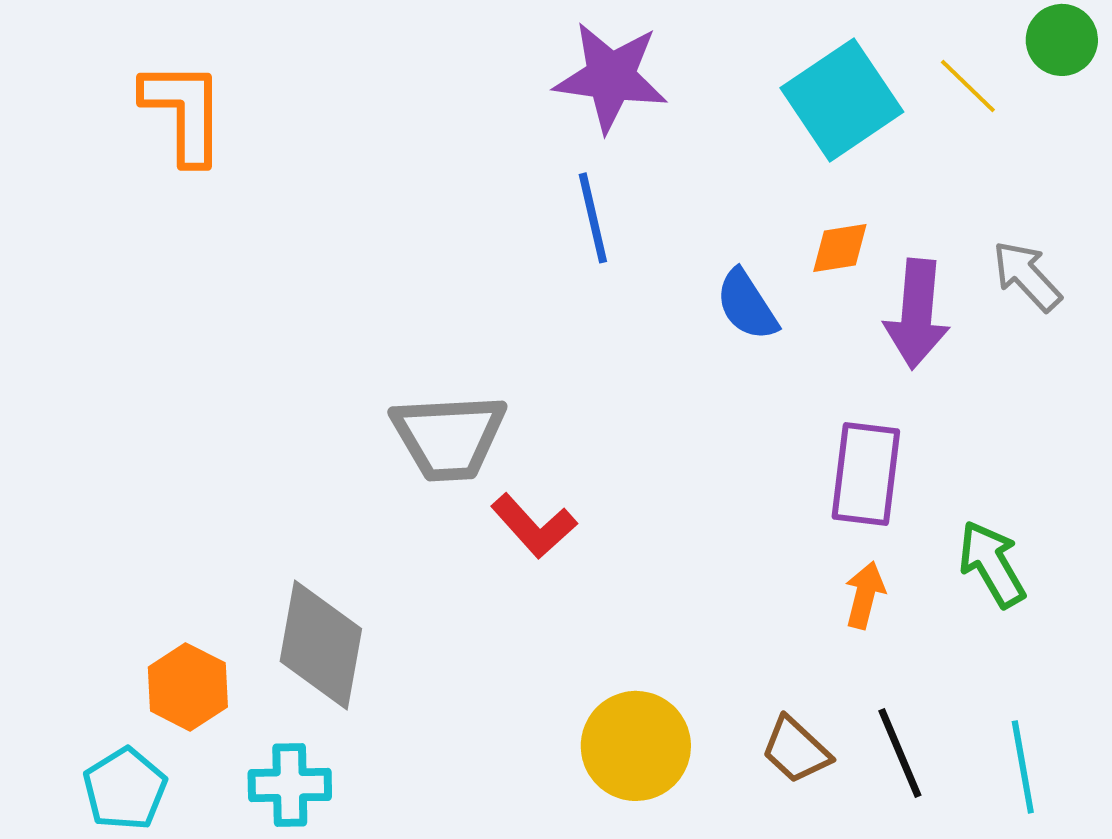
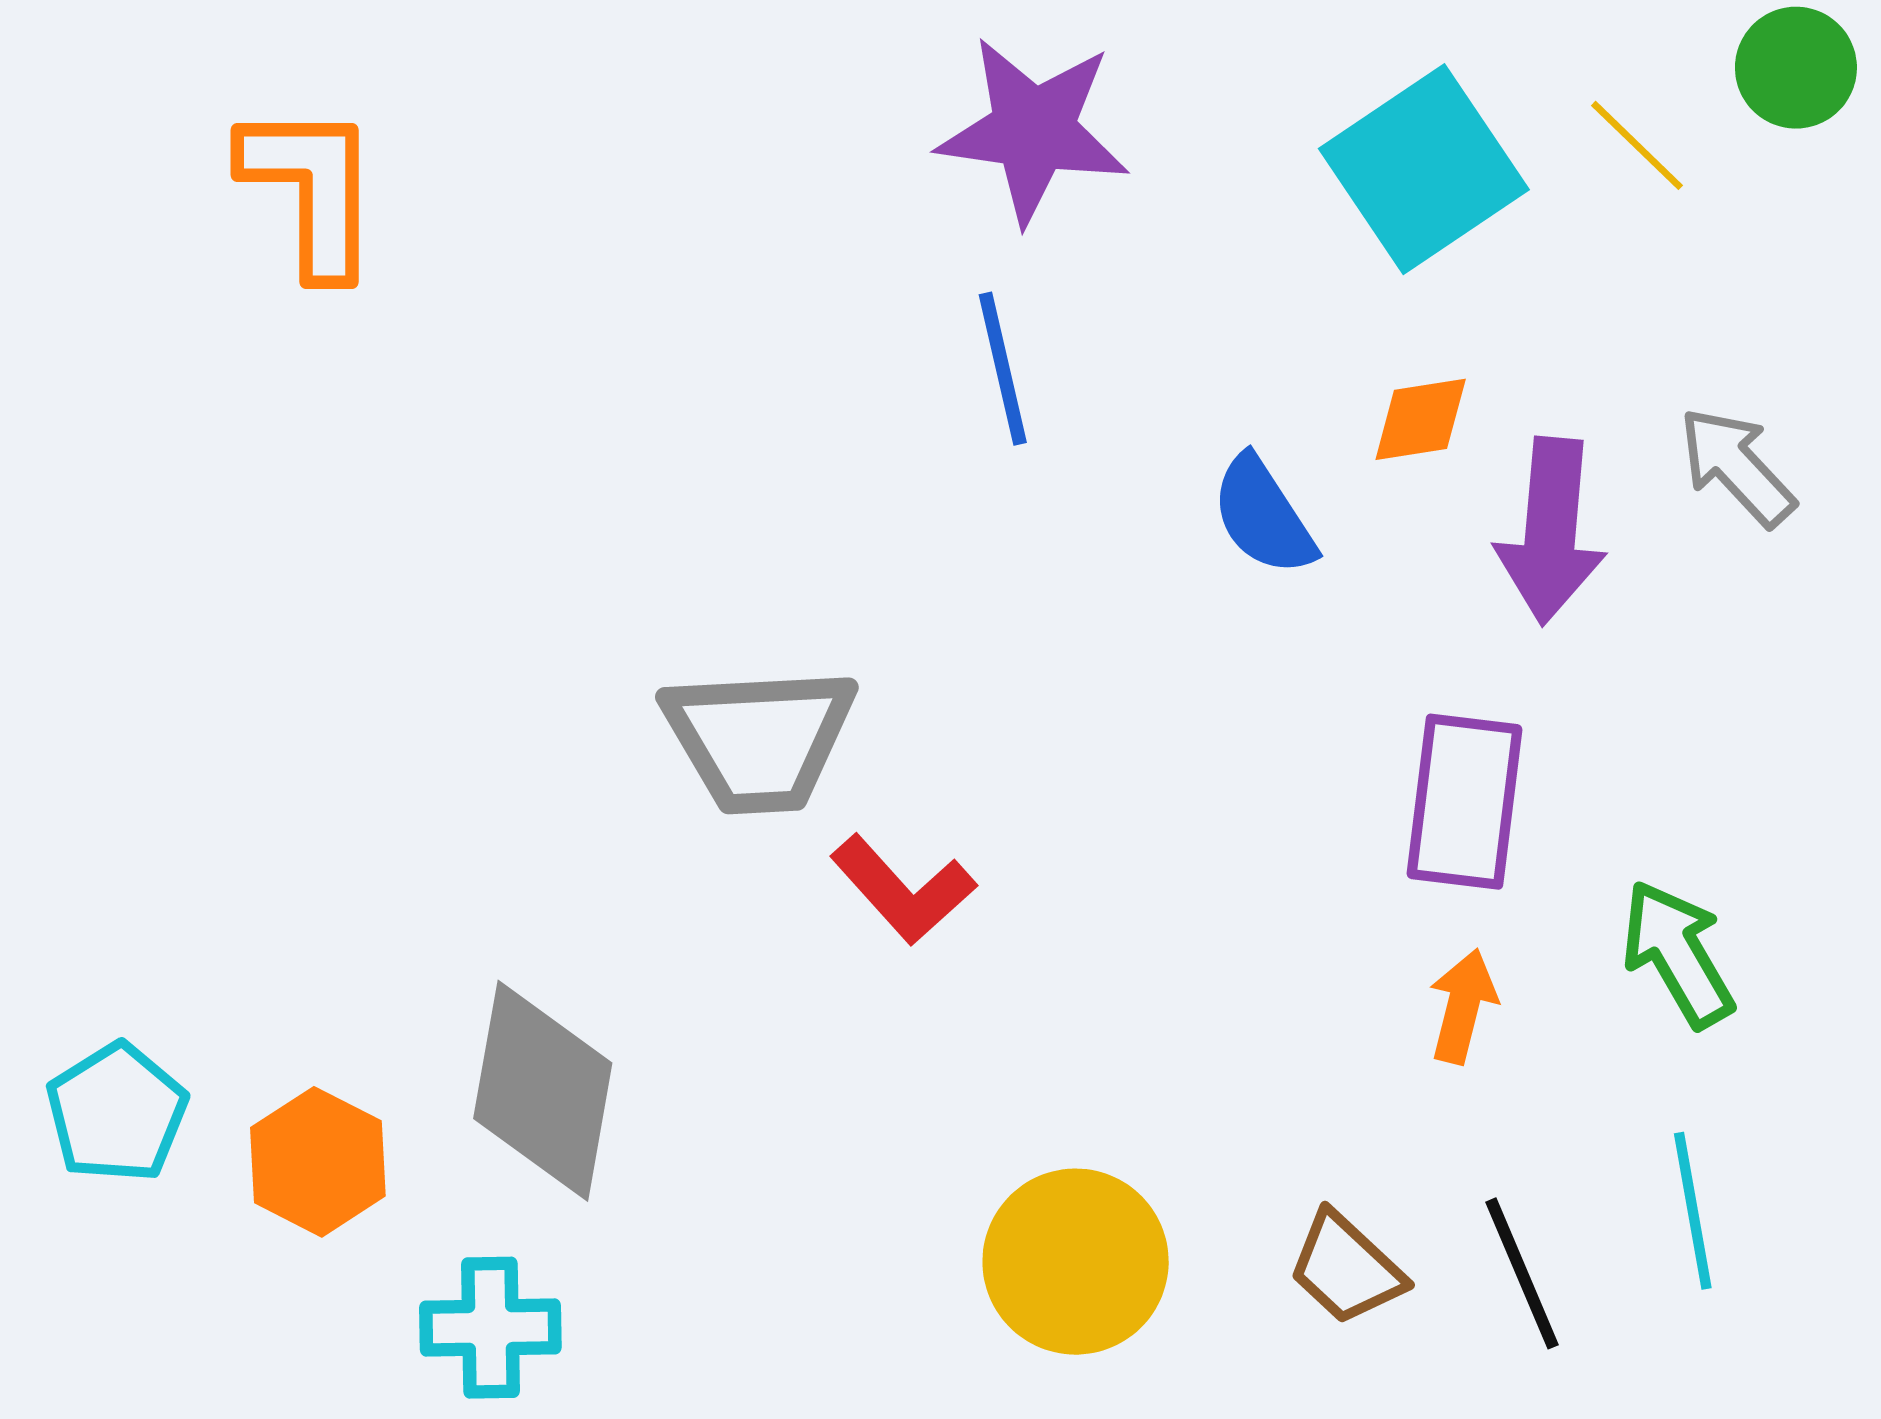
cyan line: (1023, 767) -> (1693, 1211), moved
cyan pentagon: (125, 789) -> (117, 1113), moved

